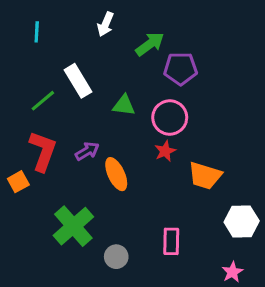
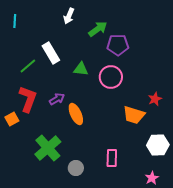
cyan line: (37, 32) -> (15, 21), moved
red star: (165, 151) -> (155, 99), moved

